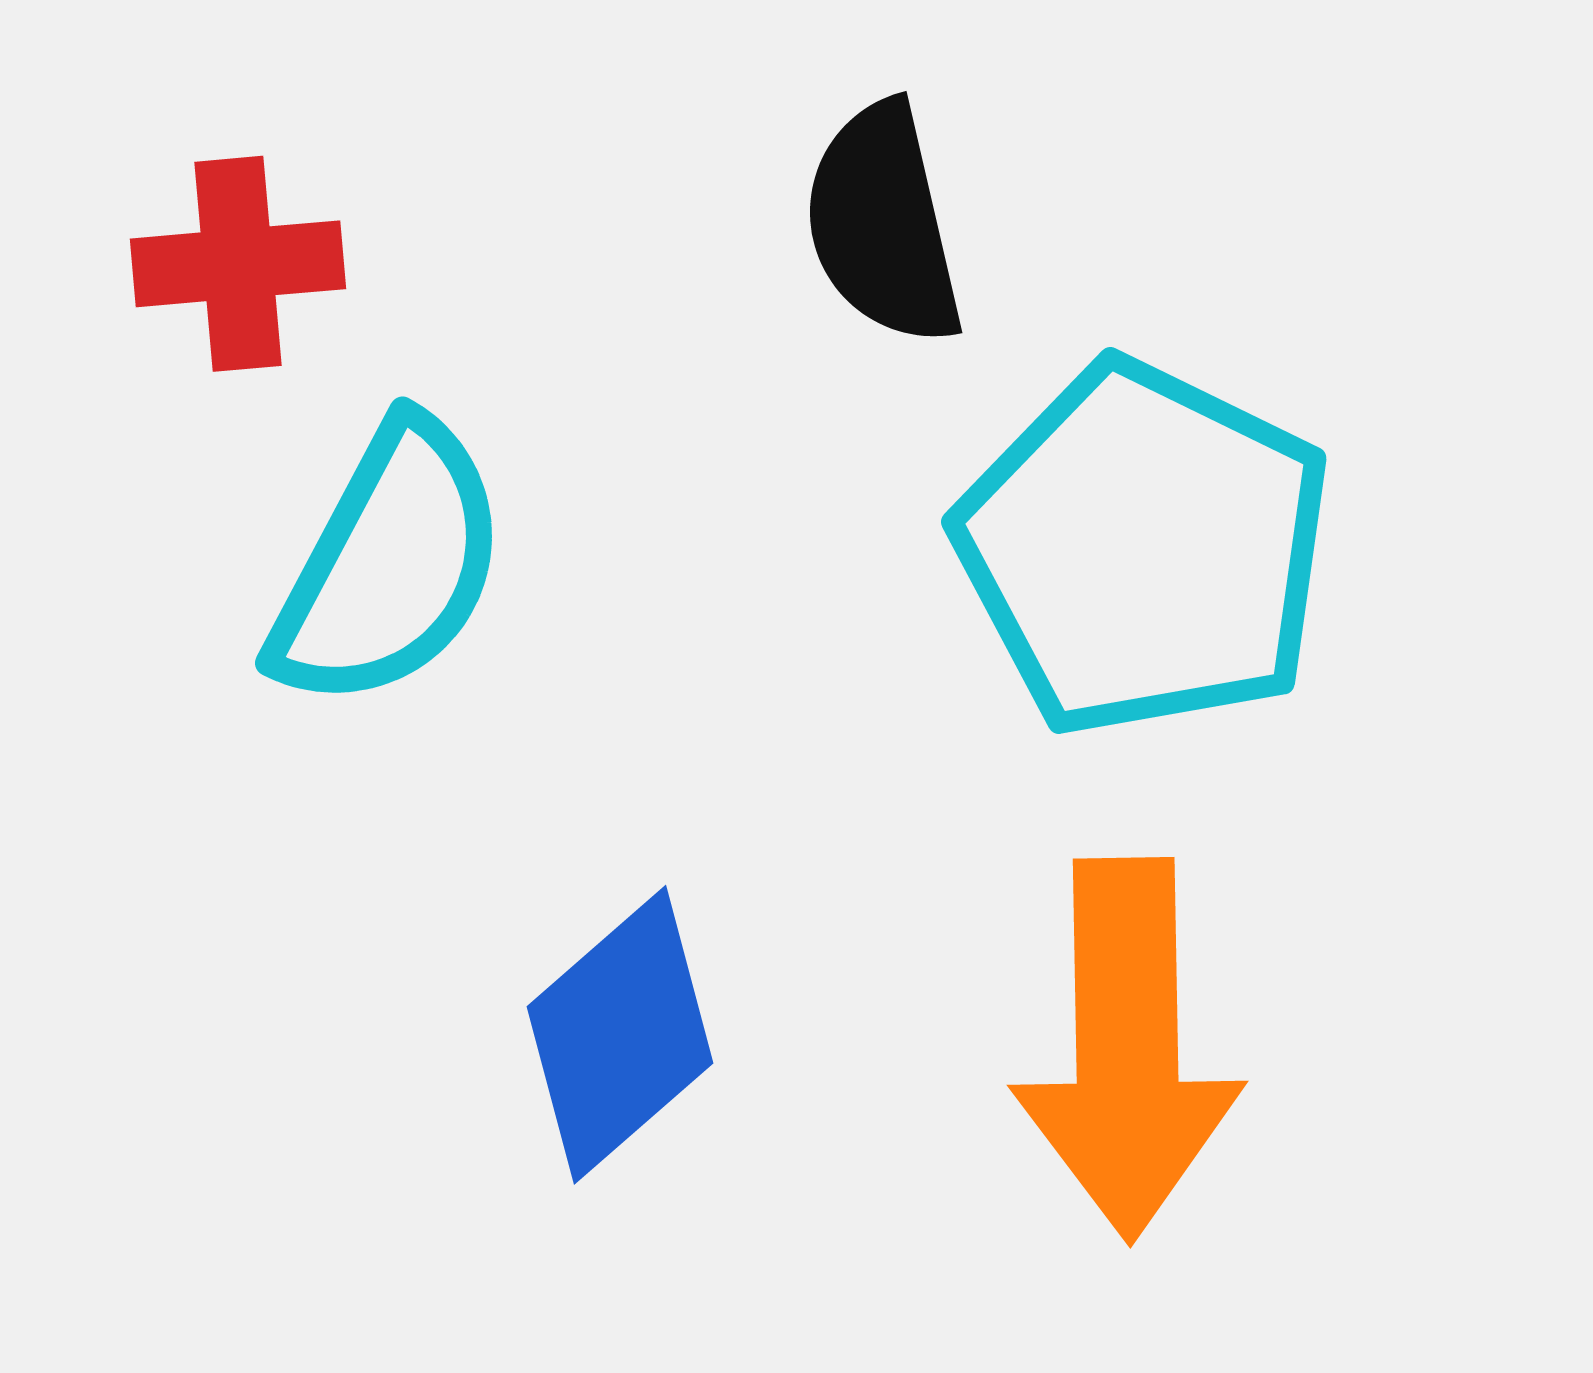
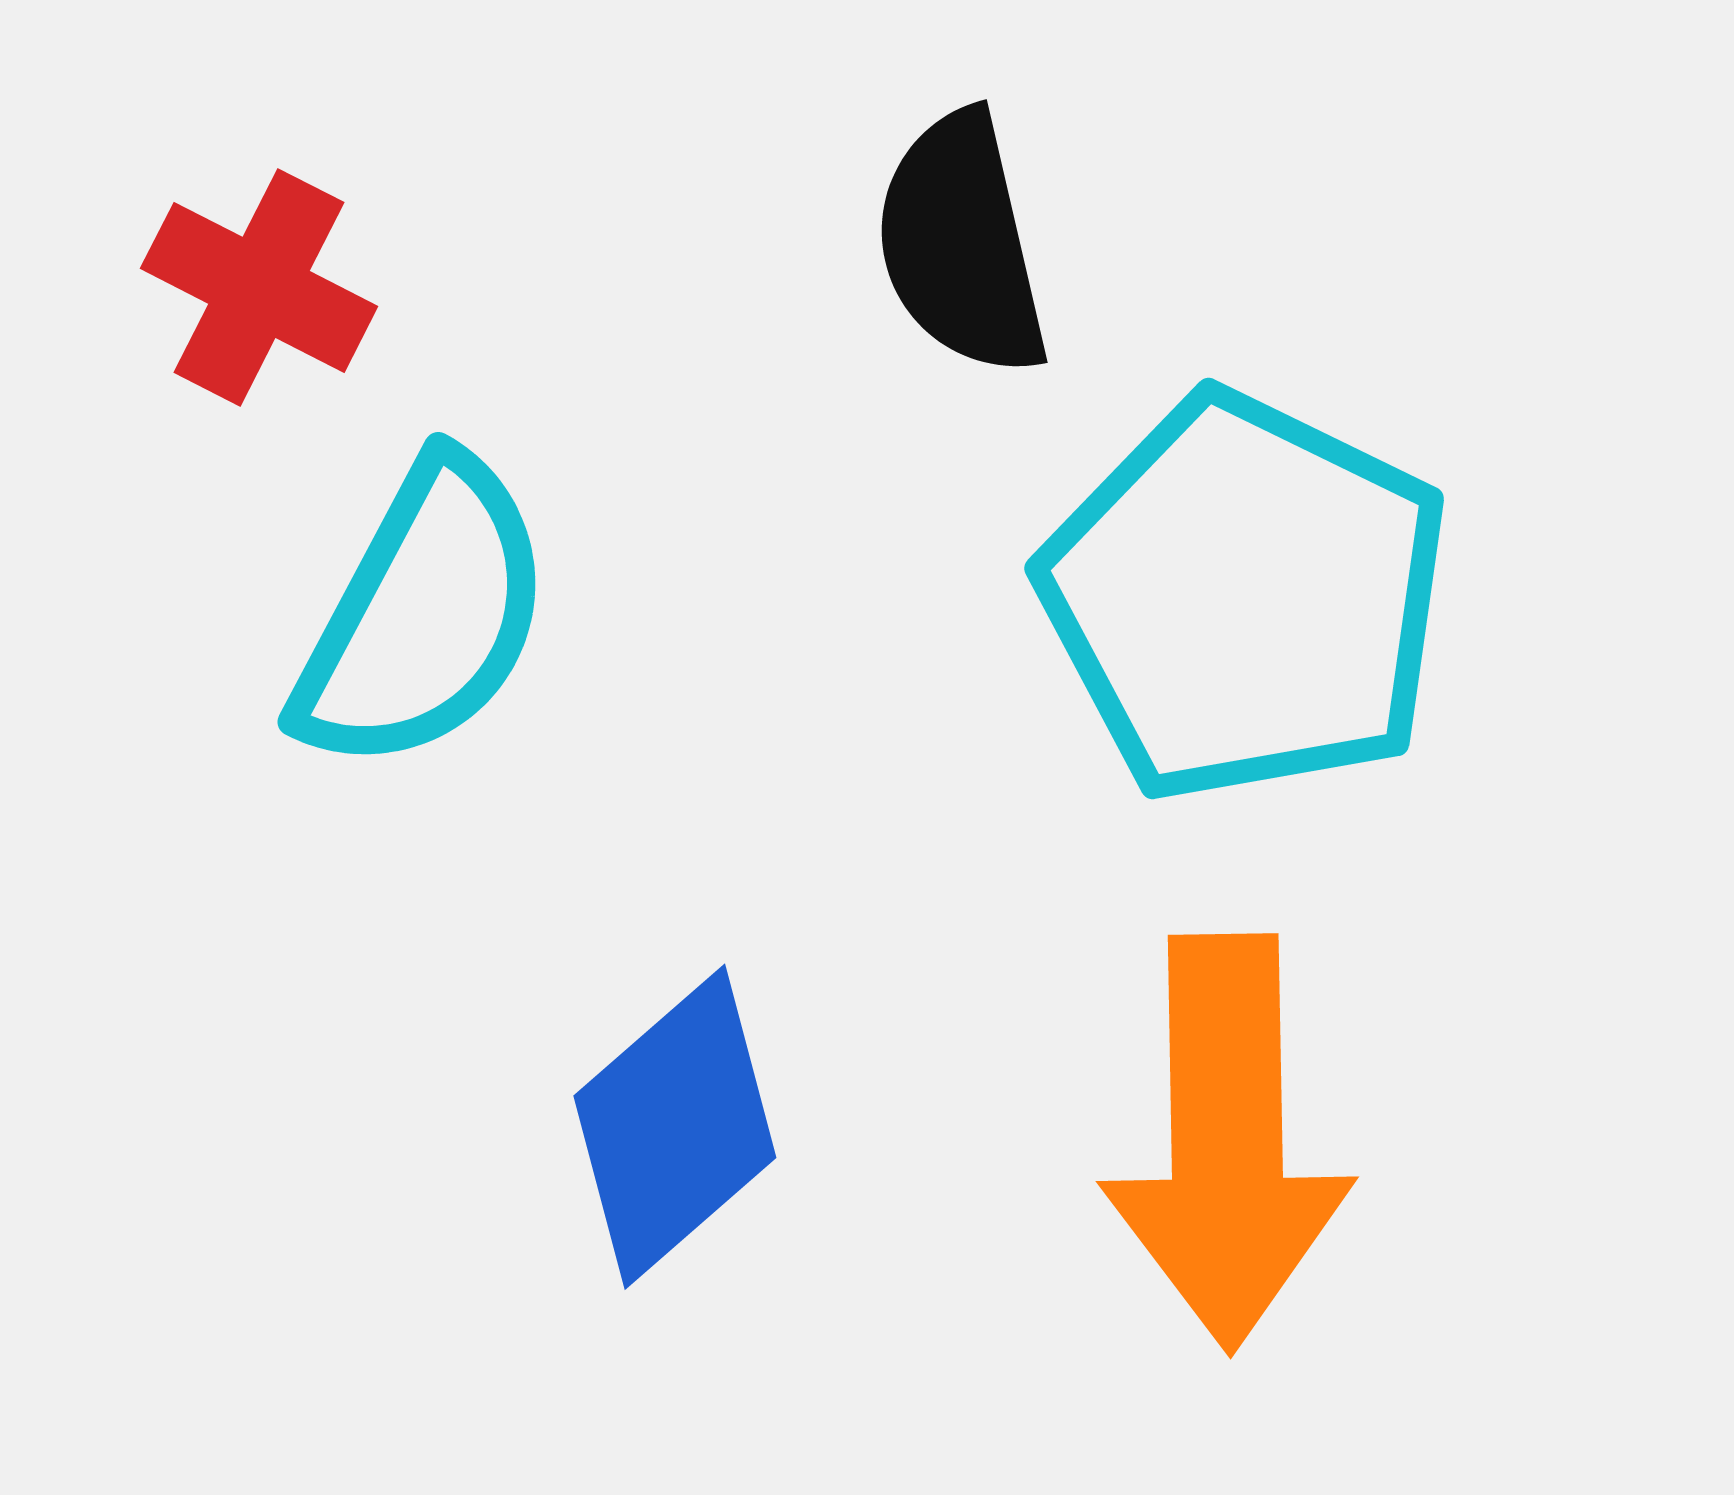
red cross: (238, 264) -> (259, 287), turned 32

